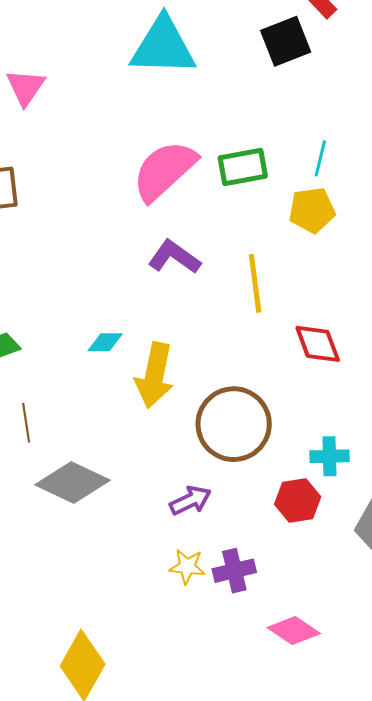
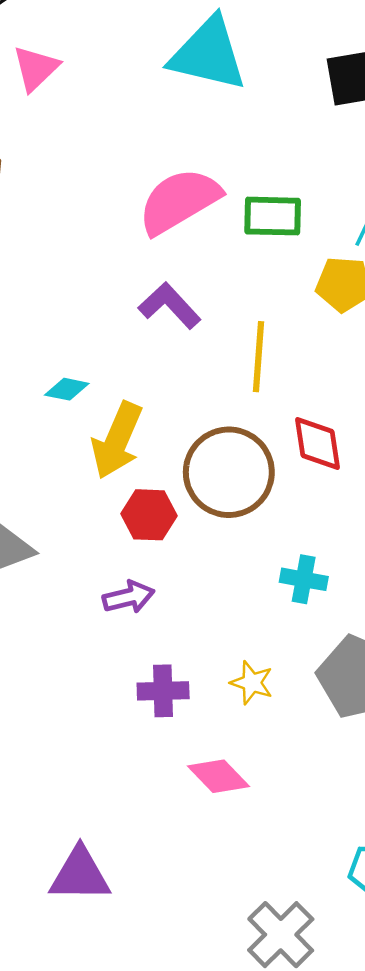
brown circle: (234, 424) -> (229, 472), moved
red hexagon: (298, 501) -> (149, 515), moved
yellow star: (187, 567) -> (252, 683), moved

